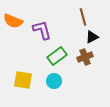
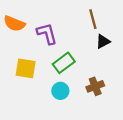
brown cross: (85, 57) -> (95, 86), moved
yellow square: (23, 80) -> (26, 68), moved

